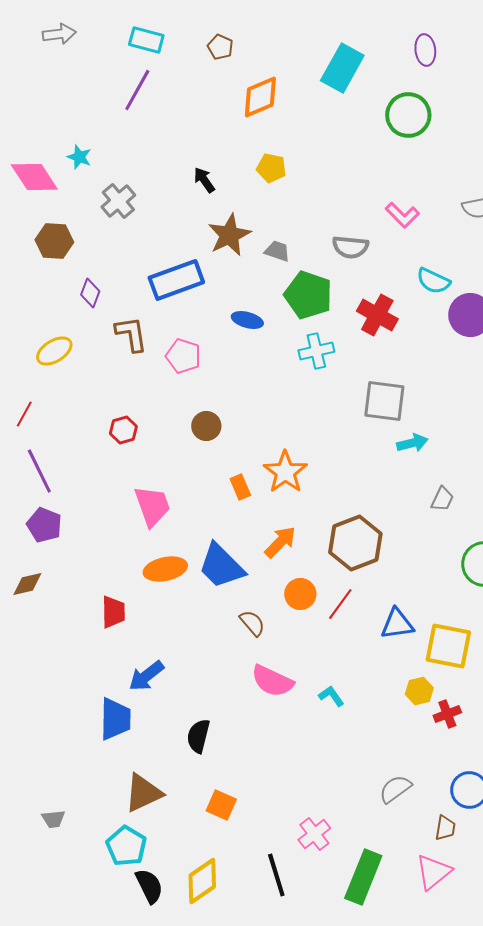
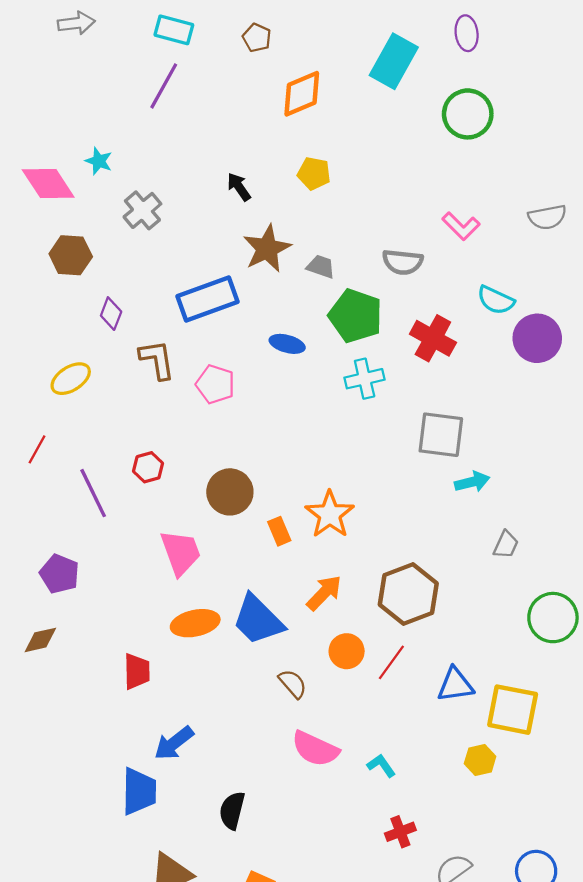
purple ellipse: (425, 50) -> (467, 33), moved
brown circle: (206, 426) -> (230, 492), moved, size x1.4
purple line: (39, 471) -> (93, 493), moved
red cross: (447, 714) -> (400, 832), moved

